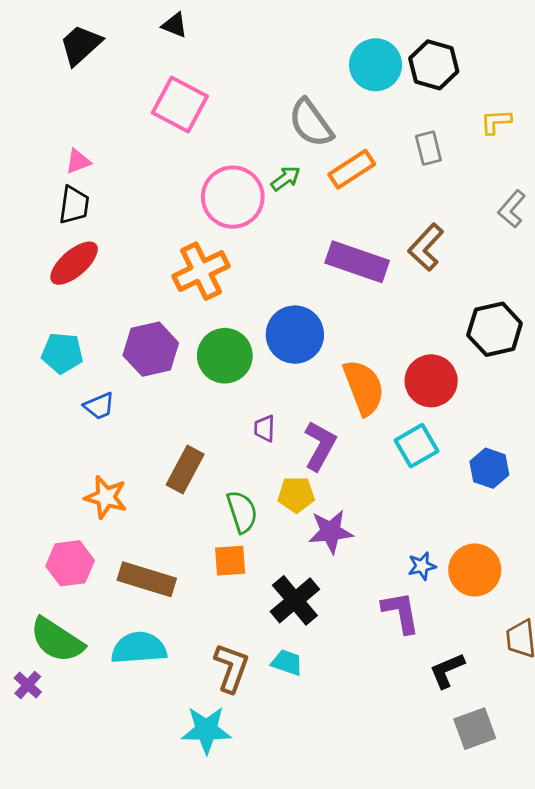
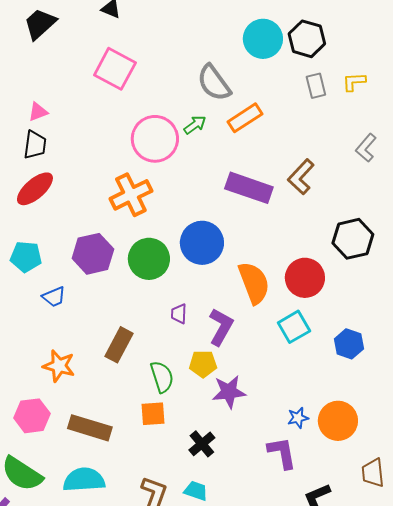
gray rectangle: (428, 148) -> (316, 86), moved
black cross: (295, 600) -> (202, 444), size x0.7

